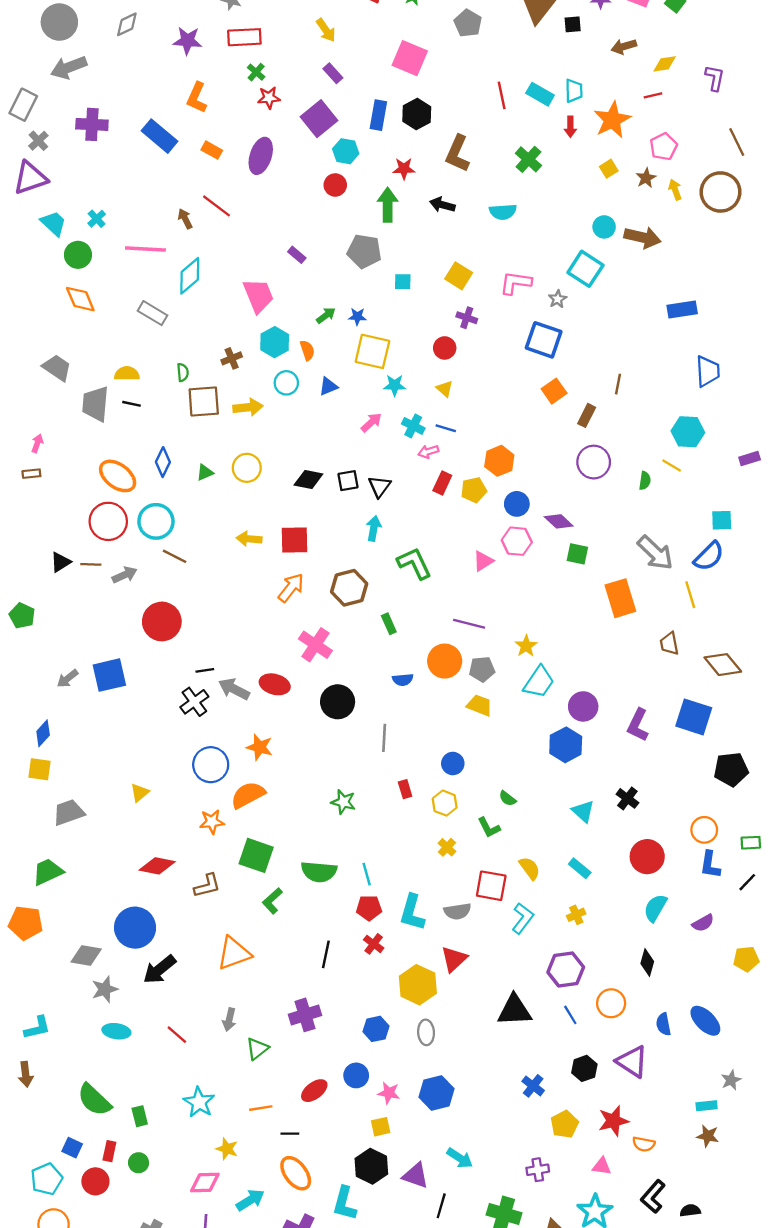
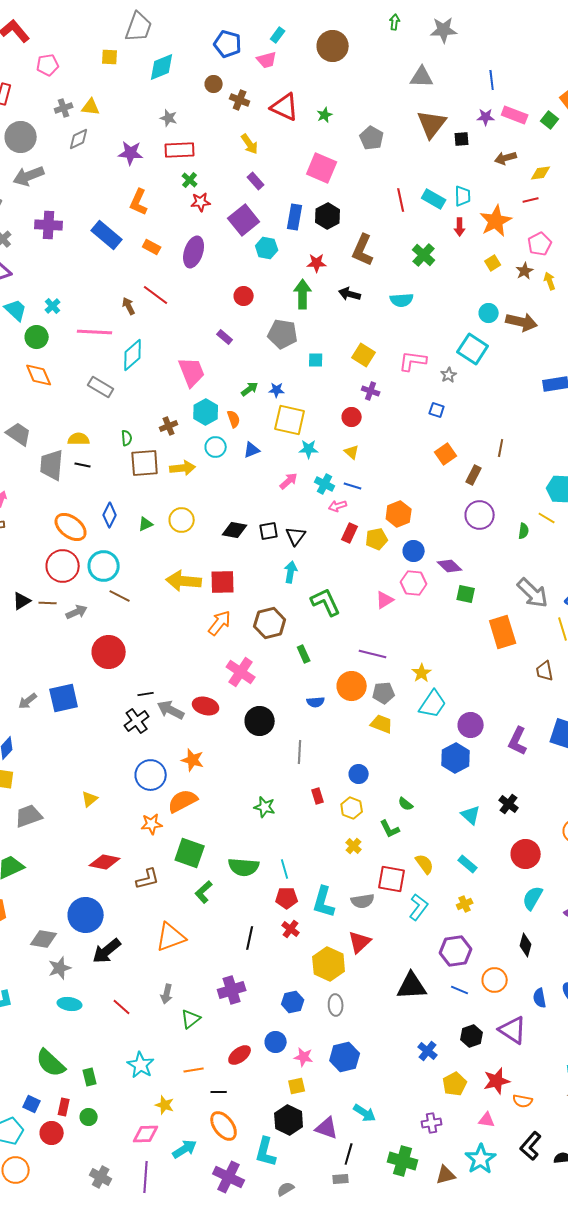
red circle: (335, 185) -> (244, 296), moved
blue square: (544, 340) -> (437, 410), size x0.5
yellow arrow: (249, 539) -> (184, 581), size x1.6
blue line: (570, 1015) -> (460, 990), turned -36

